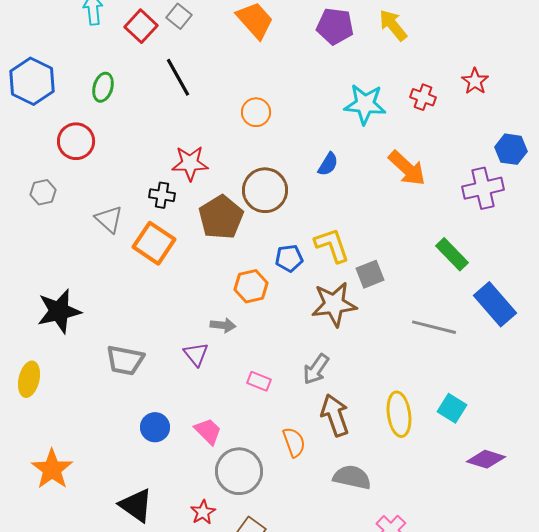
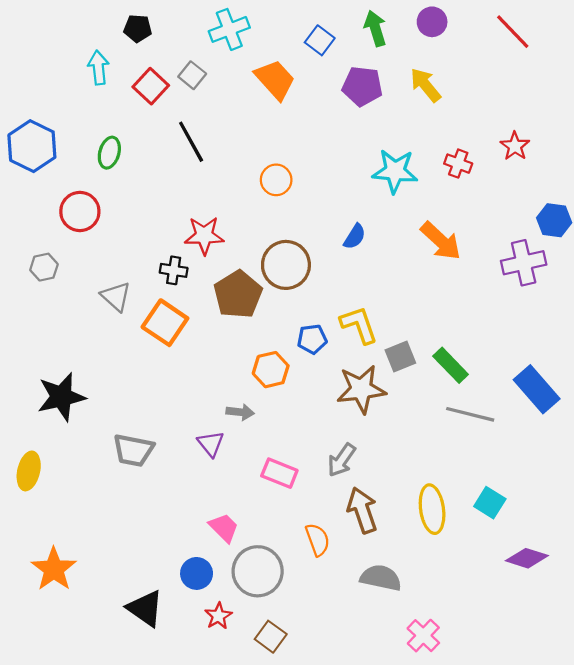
green rectangle: (452, 254) -> (451, 365), moved
pink rectangle: (259, 381) -> (279, 473), size x1.4
blue circle: (155, 427) -> (197, 573), moved

